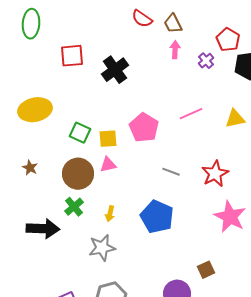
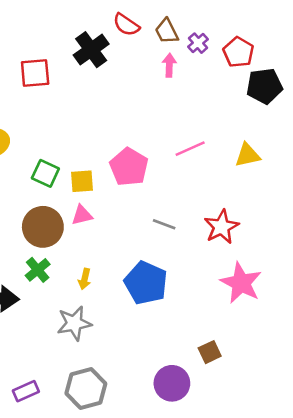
purple cross: (206, 61) -> (198, 43), moved
black cross: (115, 70) -> (91, 50), moved

